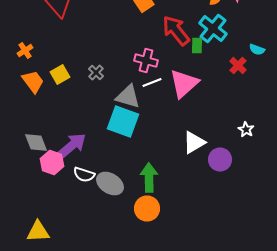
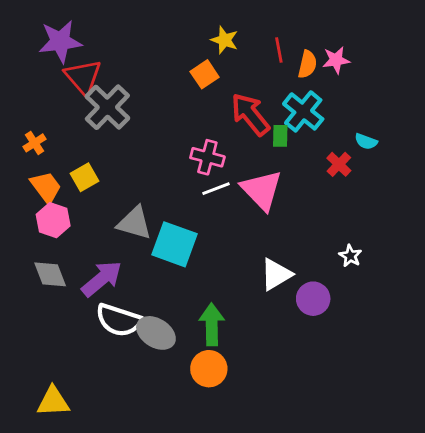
gray cross: (96, 72) -> (107, 107), moved, size x2.0
pink triangle: (184, 84) -> (262, 190), turned -32
gray triangle: (128, 96) -> (135, 223), moved
pink hexagon: (52, 162) -> (53, 220), moved
white semicircle: (84, 174) -> (119, 320), size x1.5

